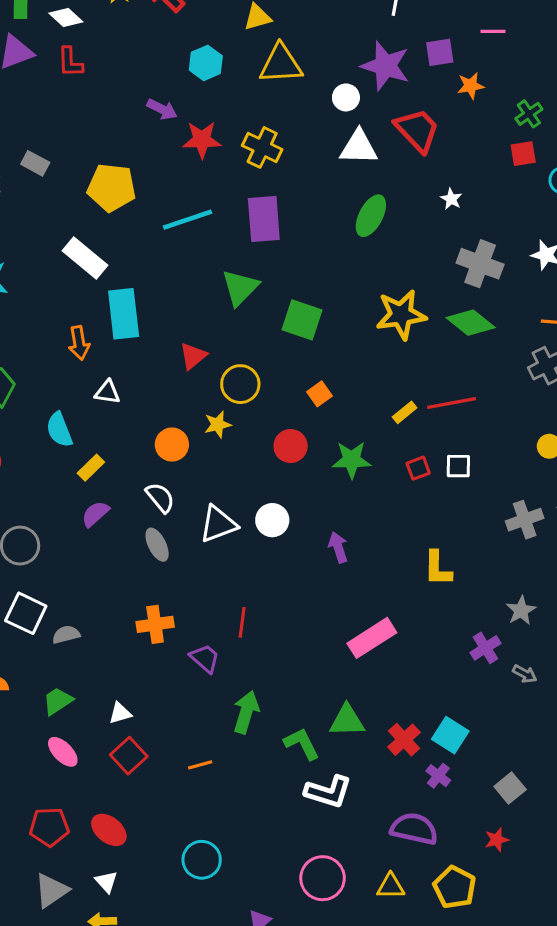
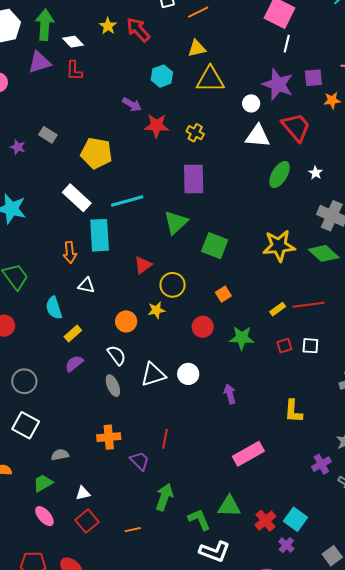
yellow cross: (262, 147) -> (195, 133), size x0.7
green ellipse: (371, 216) -> (280, 175), moved
cyan line: (188, 220) -> (127, 201), moved
gray semicircle: (66, 635) -> (60, 455), moved

